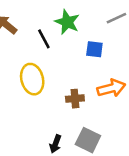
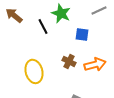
yellow ellipse: (32, 79) -> (34, 71), moved
brown cross: (75, 99) -> (69, 61), moved, turned 32

